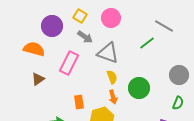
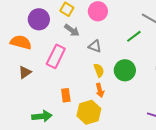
gray triangle: (108, 53) -> (95, 46), size x0.6
green circle: (139, 88) -> (125, 70), moved

